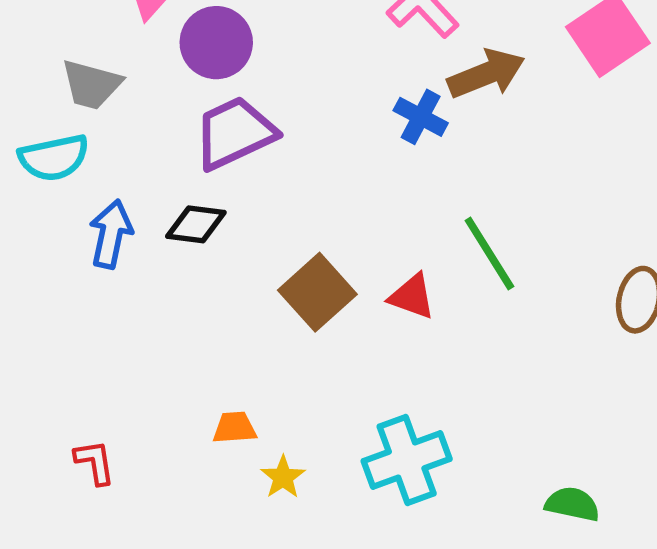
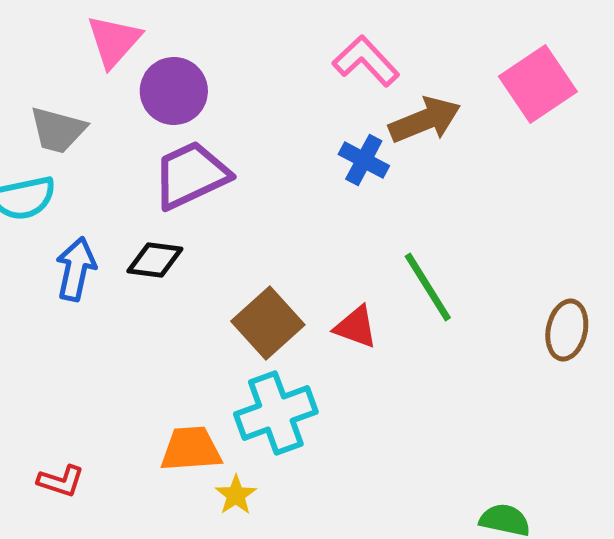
orange trapezoid: (235, 428) -> (191, 449), size x1.5
cyan cross: (407, 460) -> (276, 413), moved
red L-shape: (95, 462) -> (61, 481), turned 117

